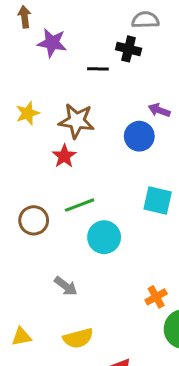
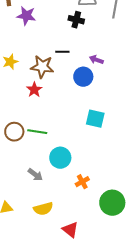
black line: (98, 69) -> (62, 52), moved
green line: (80, 205) -> (37, 132), moved, turned 30
cyan circle: (104, 237) -> (60, 158), moved
orange cross: (156, 297) -> (82, 182), moved

